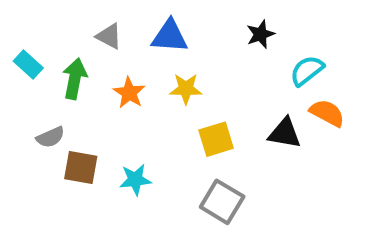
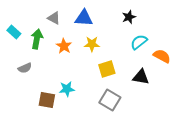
cyan semicircle: (307, 71) -> (139, 42), moved
black triangle: (285, 133) -> (141, 77), moved
brown square: (81, 167) -> (47, 100), moved

